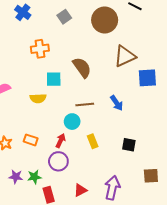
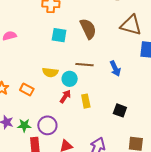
brown triangle: (125, 56) -> (131, 25), turned 30
yellow semicircle: (38, 98) -> (50, 72), moved
red arrow: (61, 141) -> (65, 96), moved
purple circle: (58, 161) -> (47, 125), moved

